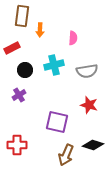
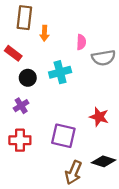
red rectangle: (12, 48) -> (13, 53), turned 63
gray semicircle: (87, 71) -> (104, 58), moved
red cross: (17, 145) -> (20, 140), moved

